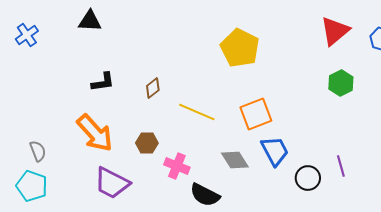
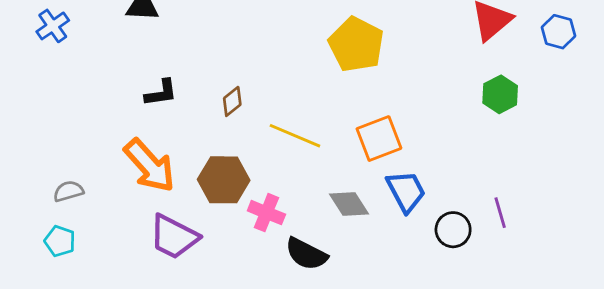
brown hexagon: (147, 143) -> (224, 180), size x1.6
gray semicircle: (38, 151) -> (68, 191), turned -85
cyan pentagon: (32, 186) -> (60, 241), size x0.7

